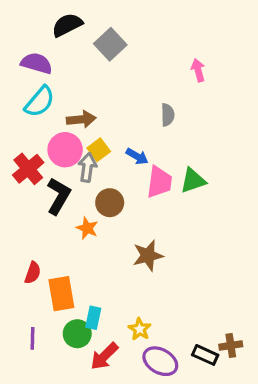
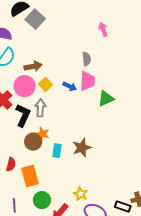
gray square: (110, 44) -> (35, 19), moved
gray arrow: (87, 167) -> (40, 108), moved
pink trapezoid: (159, 182) -> (87, 81), moved
brown circle: (110, 203) -> (33, 142), moved
cyan rectangle: (93, 318) -> (57, 151), moved

